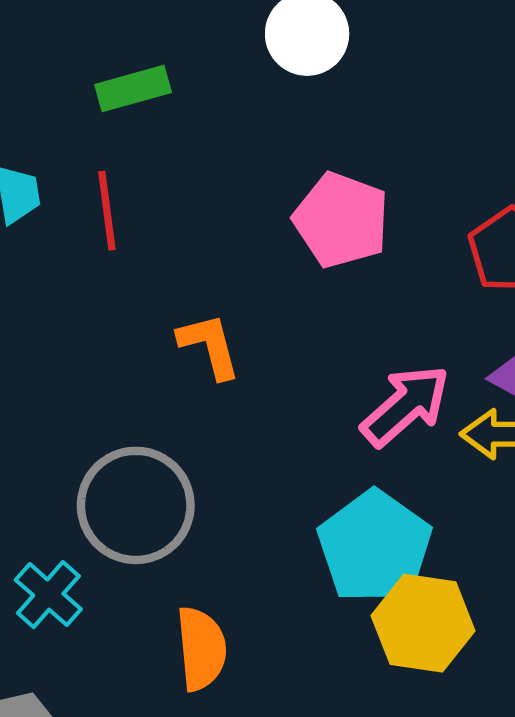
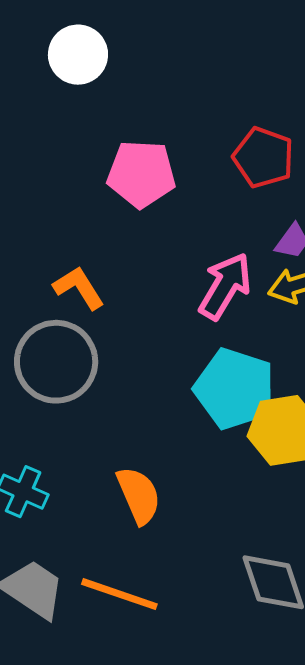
gray circle: (136, 505) -> (56, 362), moved

